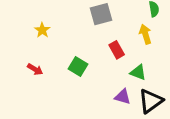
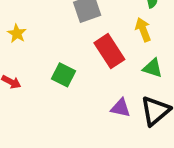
red rectangle: (117, 50) -> (109, 51), size x1.5
green triangle: (138, 72) -> (153, 68), moved

